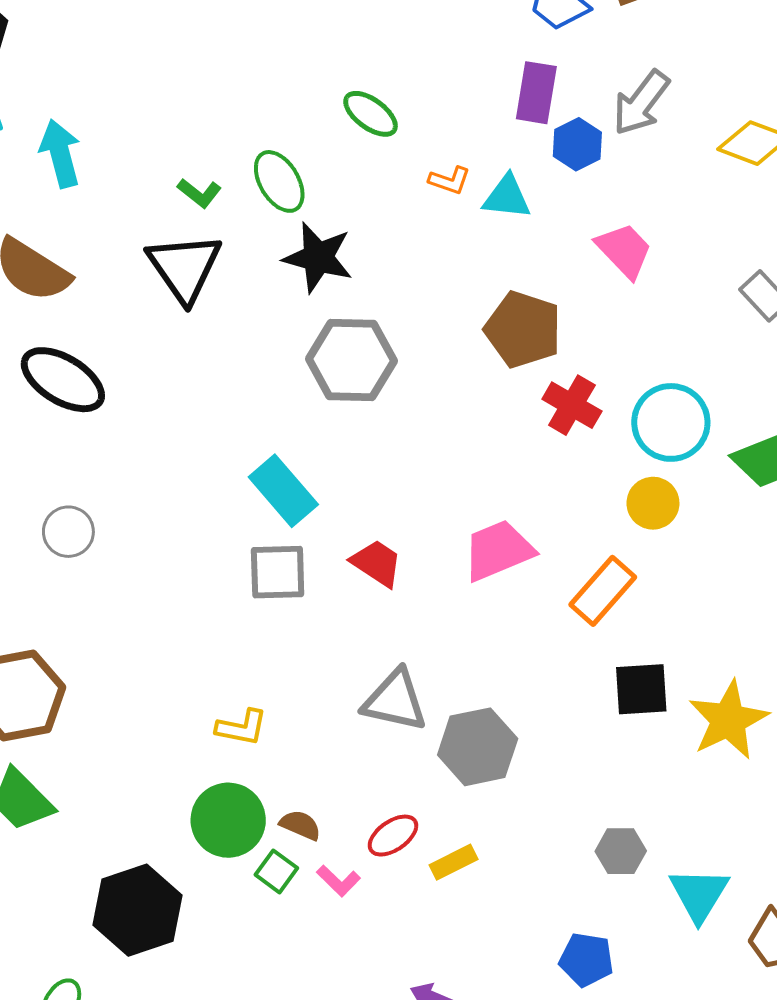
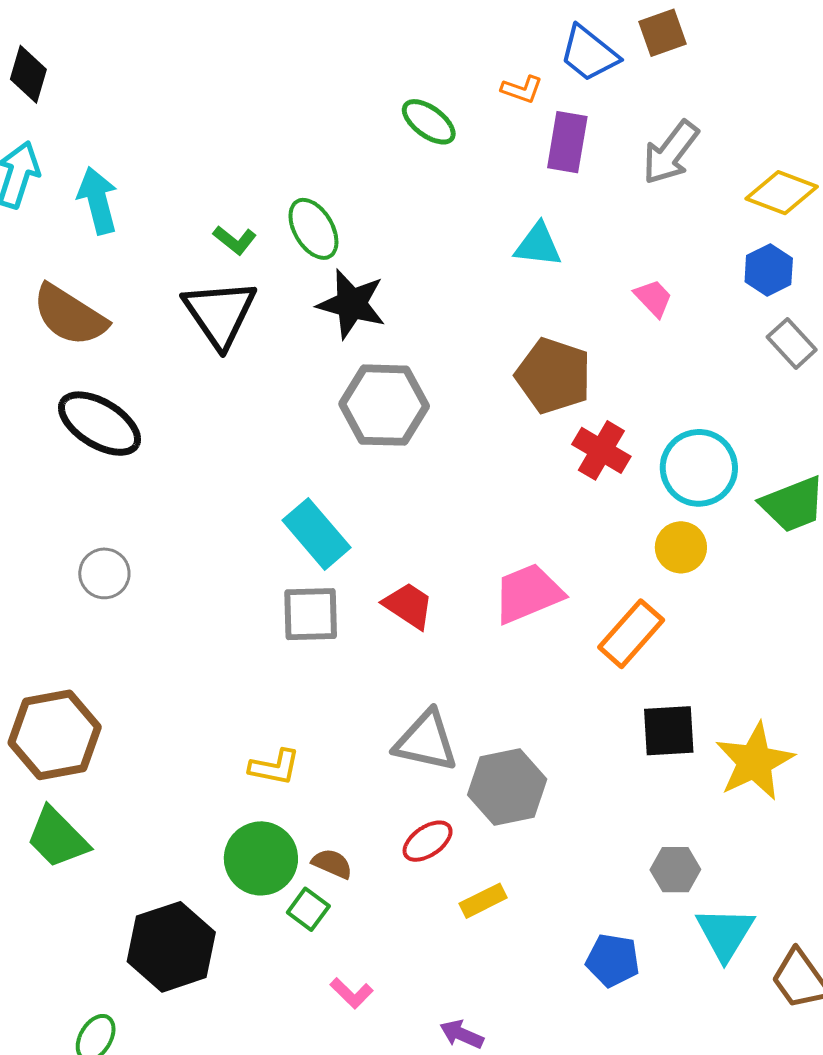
green ellipse: (371, 114) -> (429, 122), moved
blue hexagon: (577, 144) -> (769, 270), moved
orange L-shape: (450, 180) -> (522, 89), moved
pink trapezoid: (624, 250) -> (653, 298), size x0.7
red ellipse: (393, 836) -> (428, 841), moved
gray hexagon: (621, 851) -> (675, 870), moved
pink L-shape: (339, 881) -> (351, 993), moved
blue pentagon: (586, 960) -> (613, 960), moved

